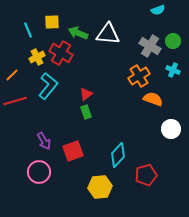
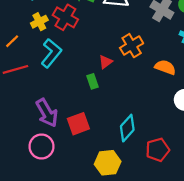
orange cross: (139, 76) -> (132, 46), moved
red triangle: (86, 94) -> (106, 62), moved
purple arrow: (44, 141) -> (47, 113), size x1.5

